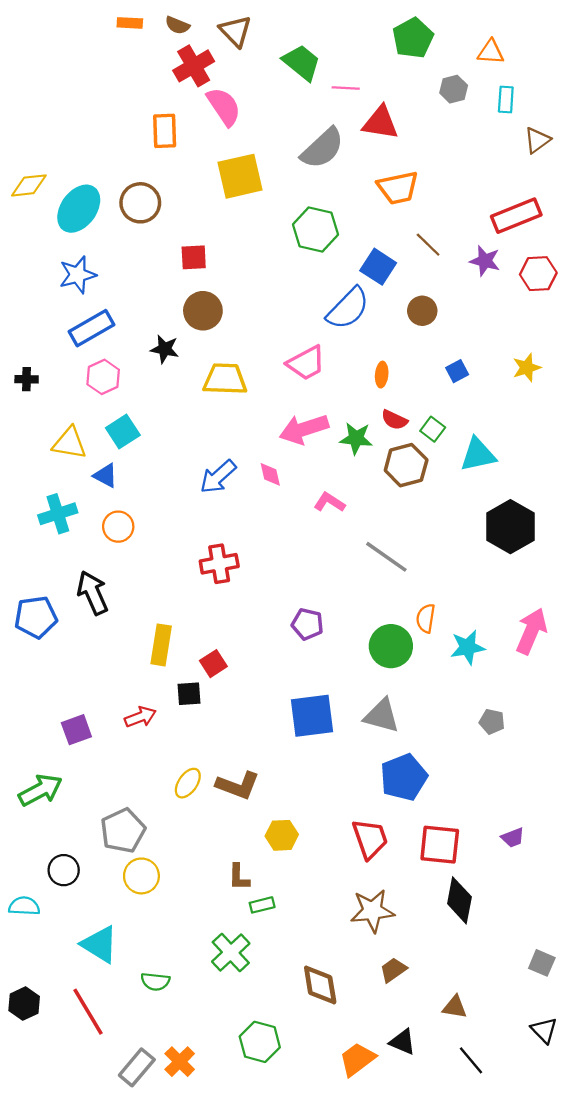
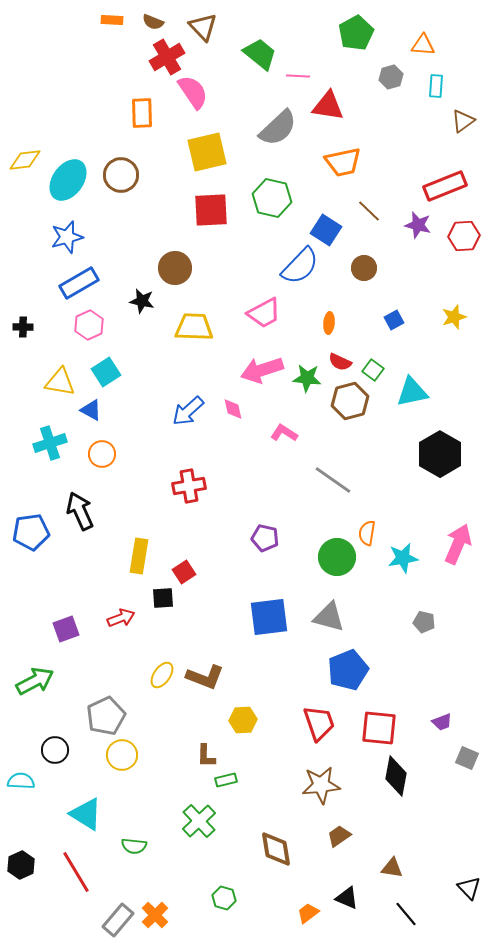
red square: (194, 257) -> (211, 210), moved, size x1.5
gray square: (542, 963) -> (467, 758), moved
green hexagon: (260, 1042) -> (224, 898), size x0.7
orange trapezoid: (357, 1059) -> (308, 913), size x0.7

